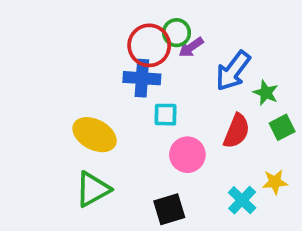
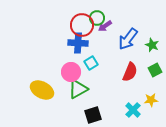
green star: (266, 93) -> (152, 45), moved
cyan square: (166, 115) -> (91, 63), turned -32
yellow ellipse: (95, 135) -> (42, 90), moved
pink circle: (187, 155) -> (71, 72), moved
green triangle: (93, 189) -> (78, 89), moved

